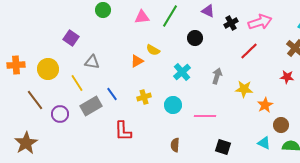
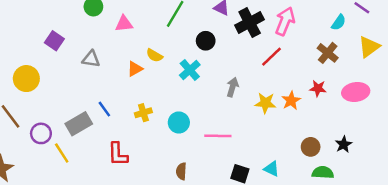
pink triangle: (142, 17) -> (124, 24), moved
pink arrow: (260, 22) -> (285, 21), turned -50
black cross: (231, 23) -> (250, 22), size x1.6
gray triangle: (92, 62) -> (91, 59), moved
cyan cross: (182, 72) -> (190, 70), moved
yellow line: (77, 83) -> (62, 153), moved
orange star: (265, 105) -> (291, 101), moved
cyan triangle: (264, 143) -> (272, 169), moved

